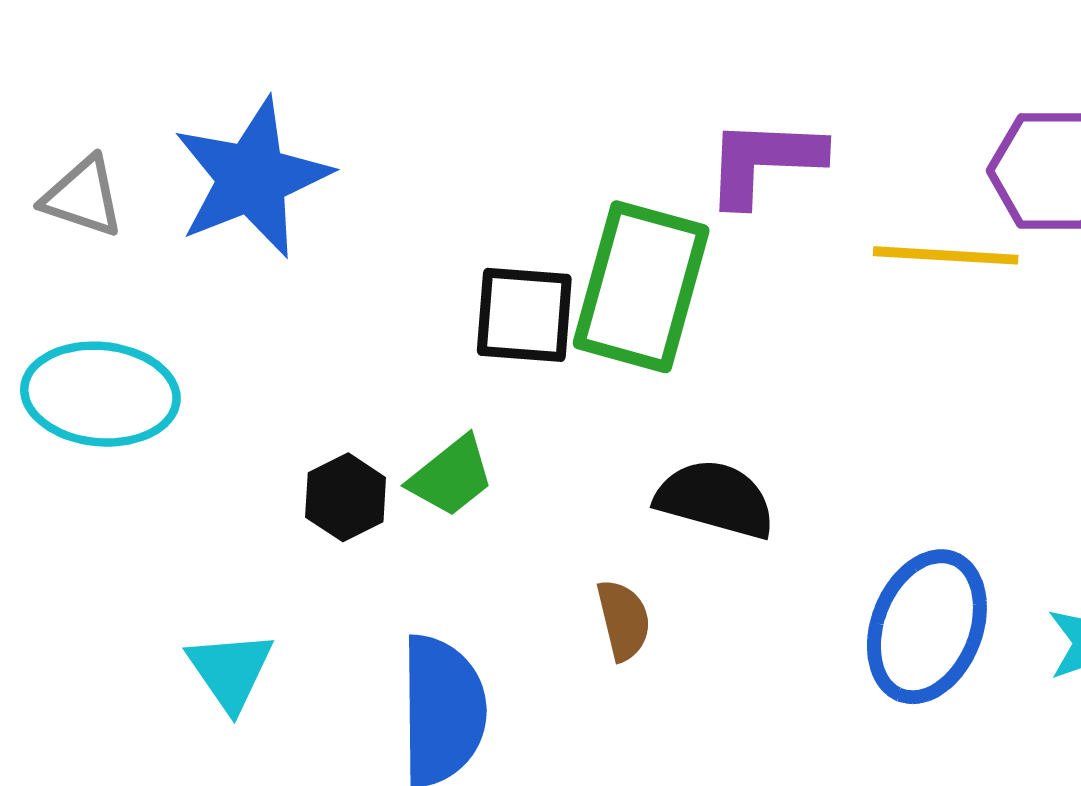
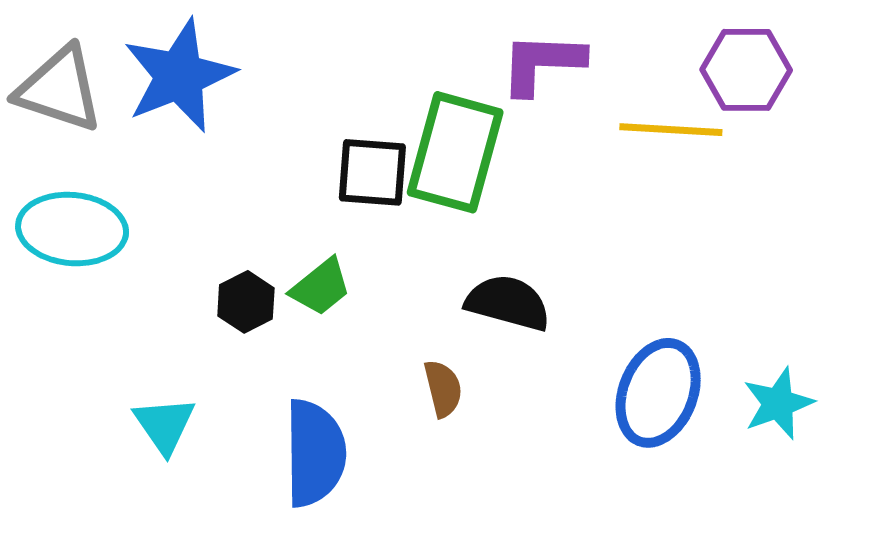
gray triangle: (83, 197) -> (59, 89), size x1.5

